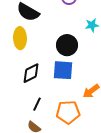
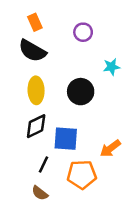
yellow ellipse: (20, 38) -> (36, 90), moved
blue square: (63, 70) -> (66, 139), moved

